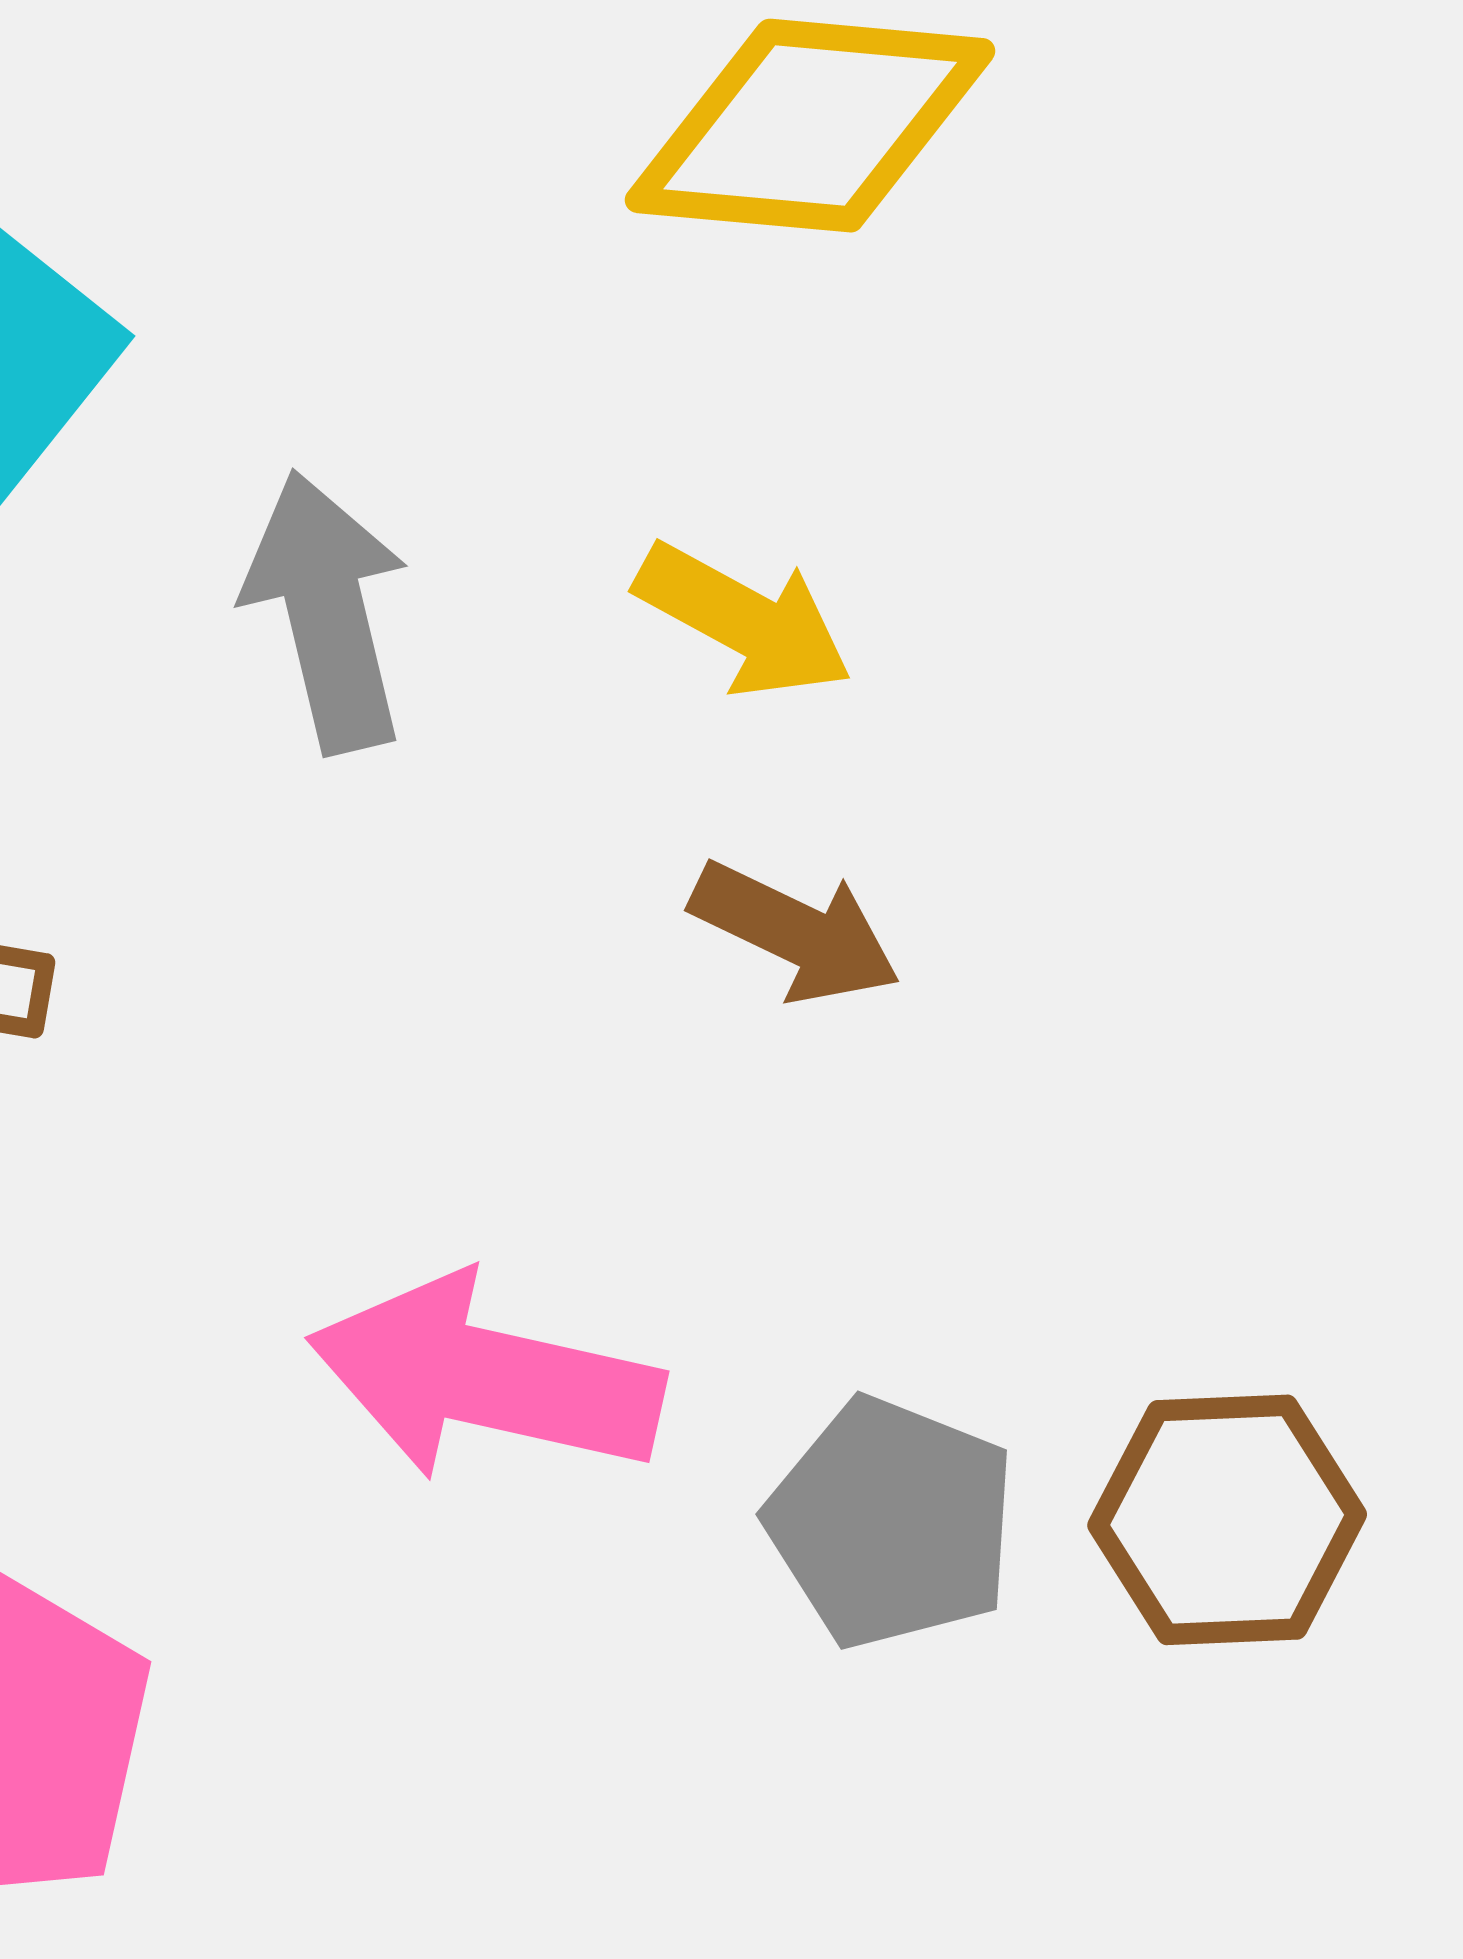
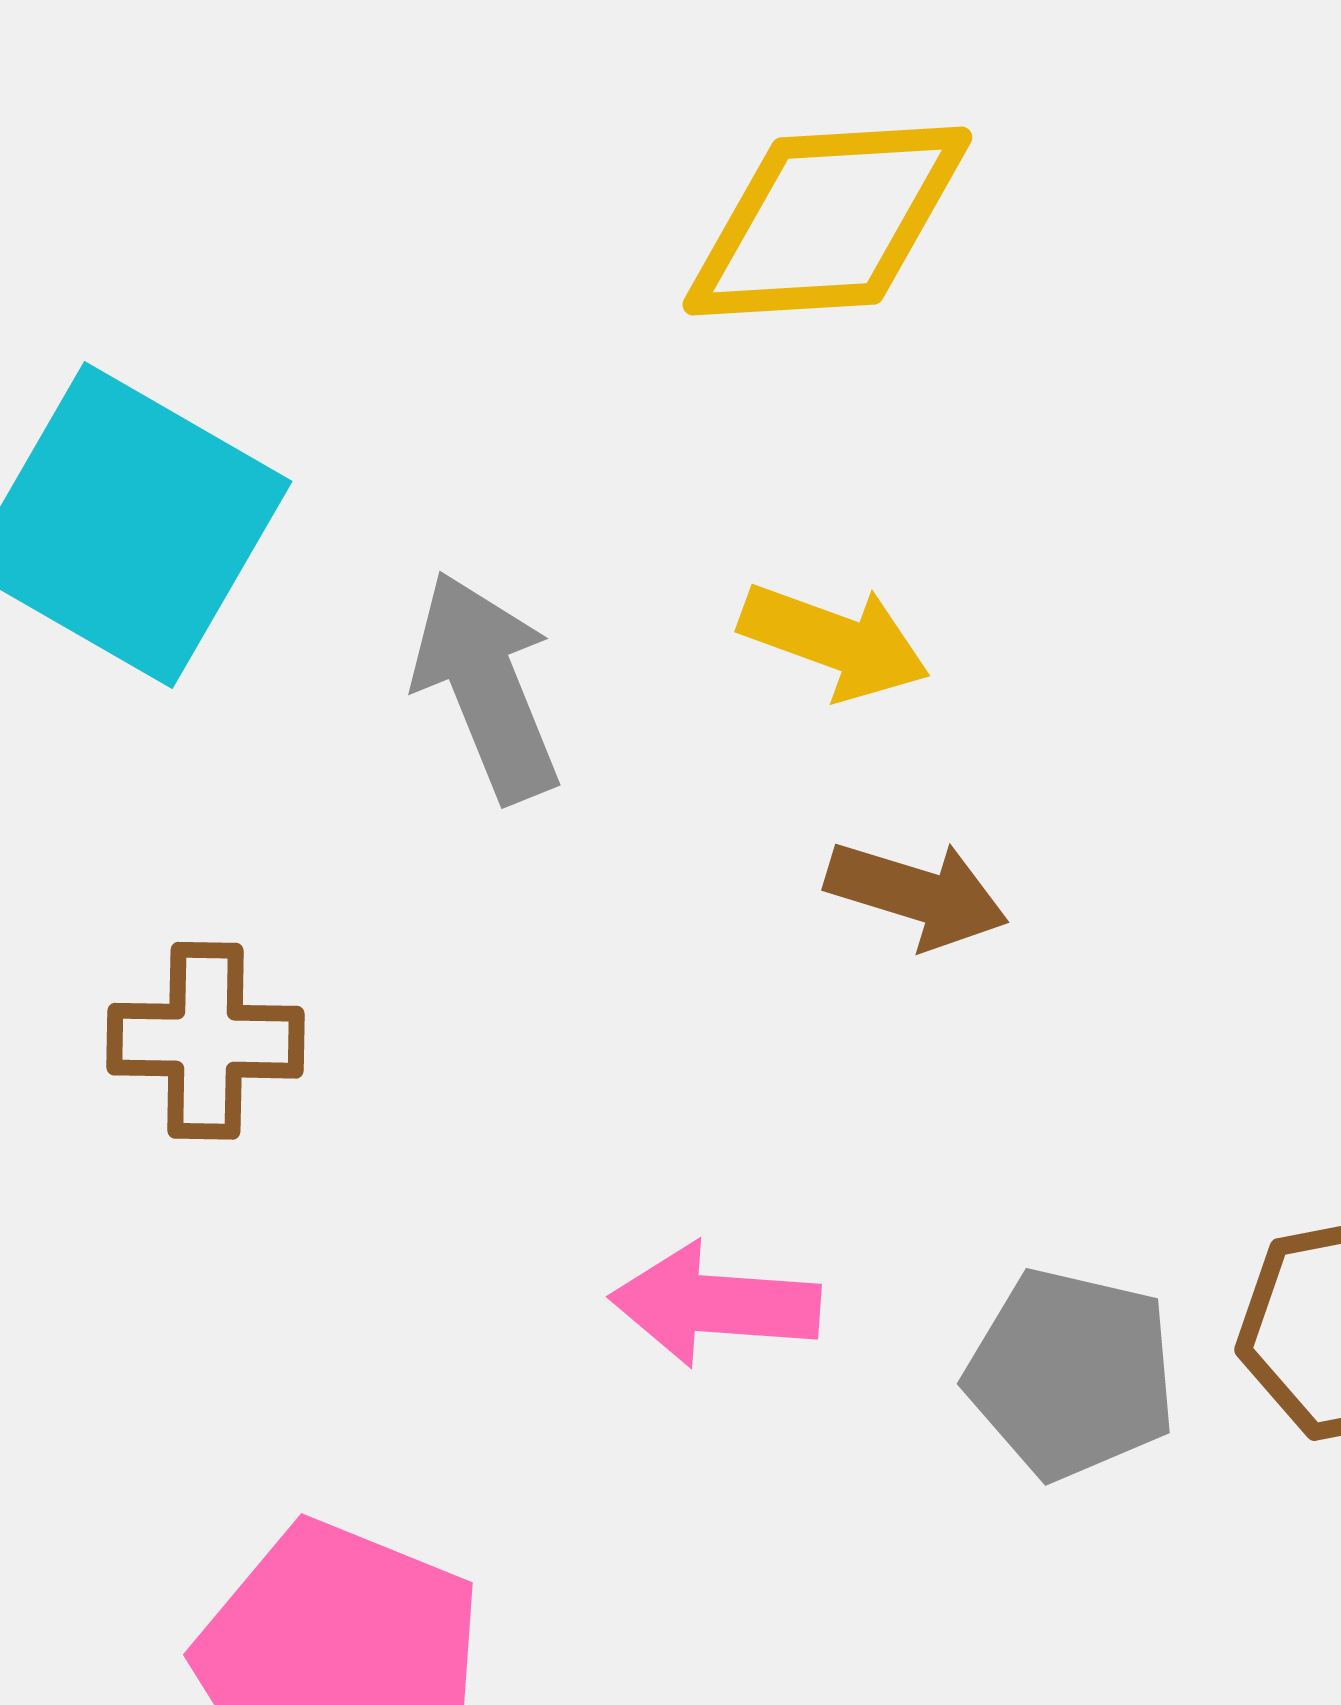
pink arrow: (486, 1378) -> (715, 1304), size x0.7

